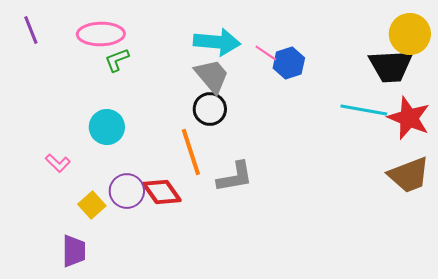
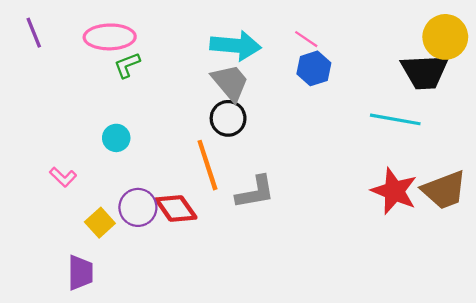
pink line: (266, 53) -> (306, 39), moved
red star: (409, 118) -> (394, 191), moved
cyan circle: (107, 127) -> (116, 138), size x0.7

